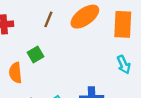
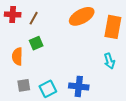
brown line: (48, 19) -> (34, 18), moved

